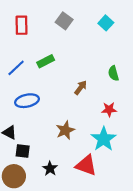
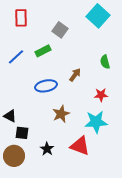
gray square: (64, 21) -> (60, 30), moved
cyan square: (106, 23) -> (98, 16), size x1.6
blue ellipse: (27, 101) -> (46, 86), moved
cyan star: (104, 139) -> (96, 122), turned 30

